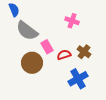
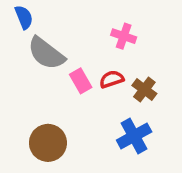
red semicircle: (64, 55) -> (112, 79), moved
brown circle: (32, 63) -> (48, 143), moved

